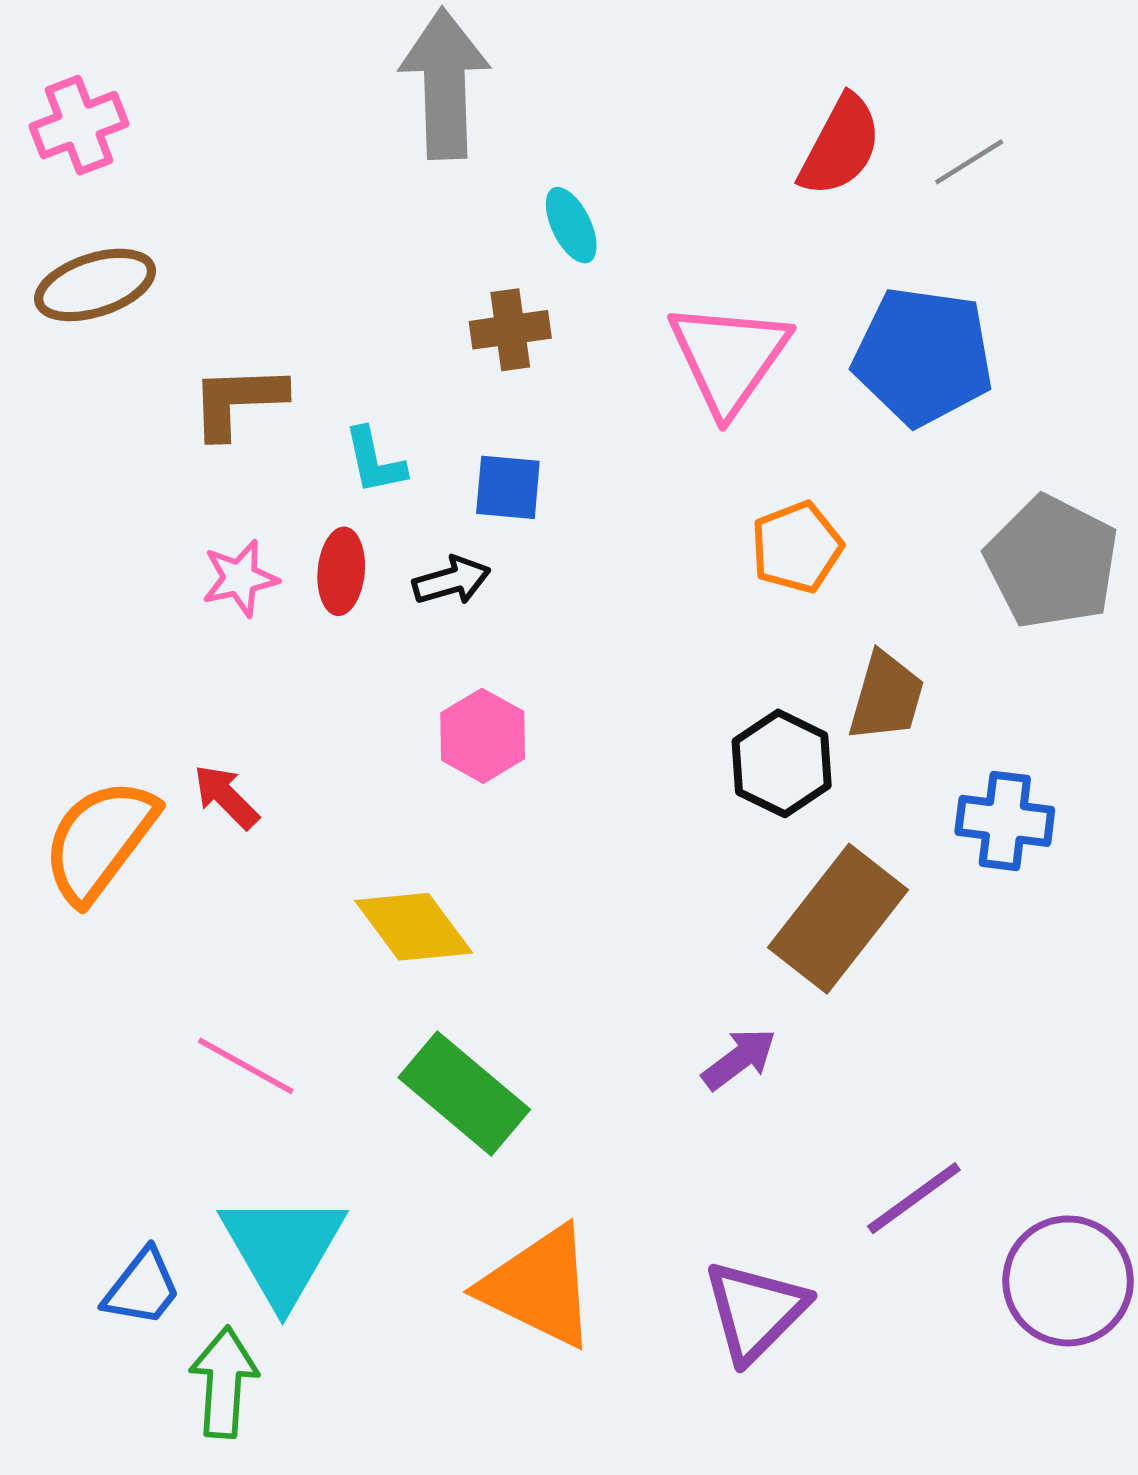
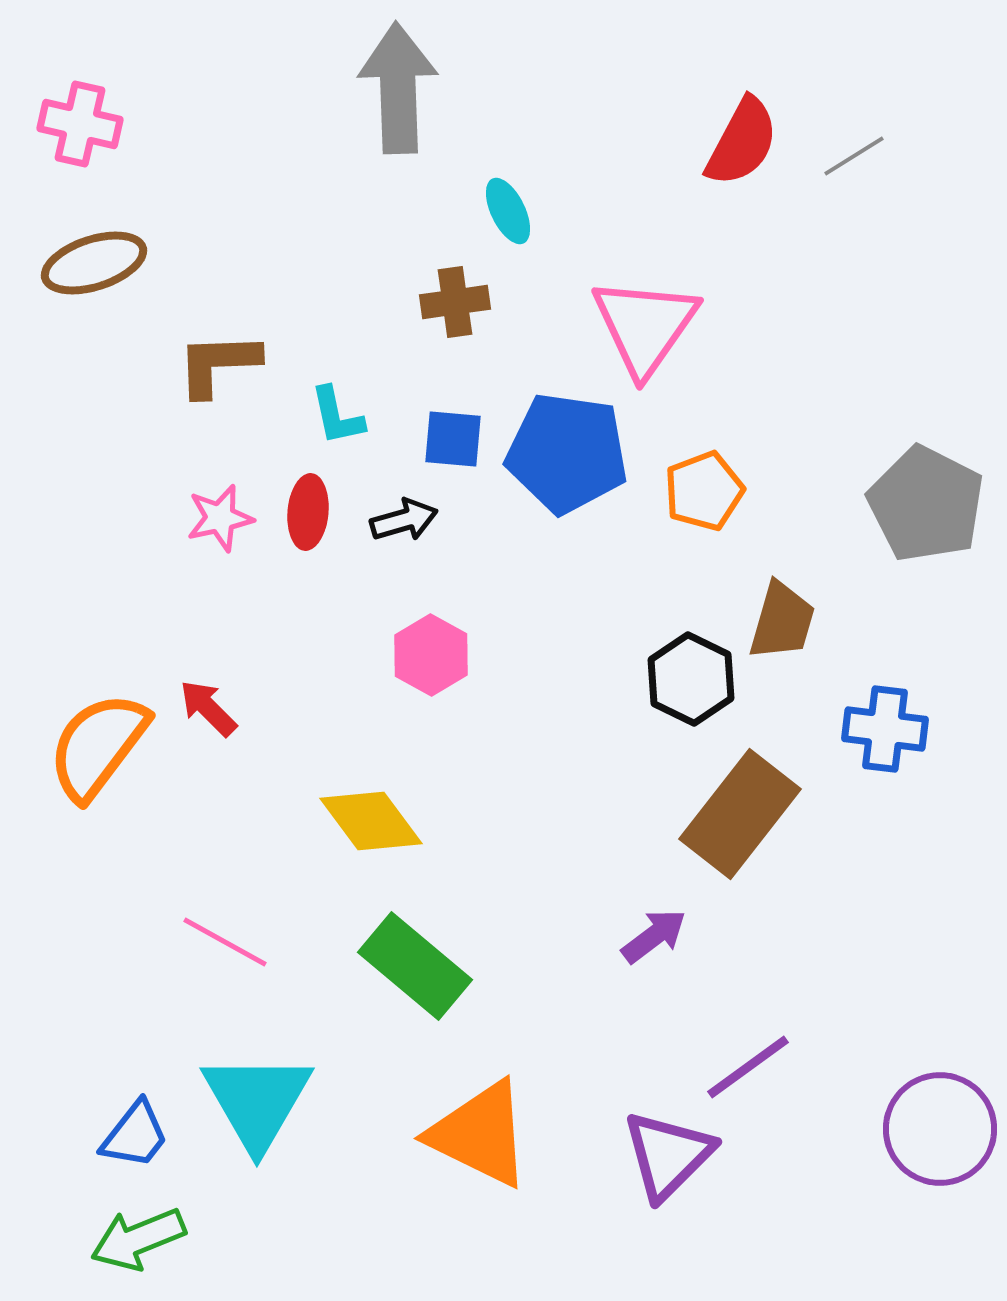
pink cross: (79, 125) -> (80, 124), turned 34
blue pentagon: (923, 356) -> (567, 453), moved
purple line: (914, 1198) -> (748, 1067), moved
green arrow: (224, 1382) -> (138, 1239), moved, turned -116

